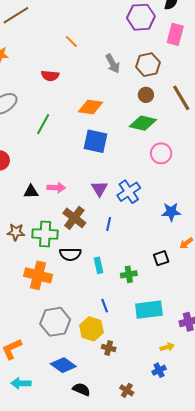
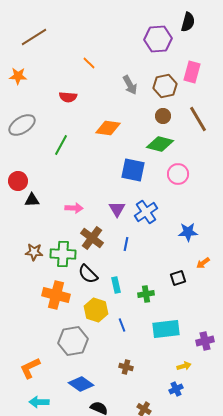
pink rectangle: (175, 34) -> (192, 72), moved
blue square: (96, 141) -> (133, 170), moved
black triangle: (31, 192) -> (32, 200), moved
black semicircle: (70, 254) -> (88, 274), turned 45
yellow hexagon: (91, 329) -> (96, 310), moved

